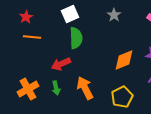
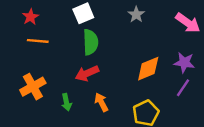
red arrow: (61, 64) -> (87, 73), moved
orange arrow: (85, 88) -> (101, 102), size x0.7
orange cross: (28, 89) -> (33, 87), moved

